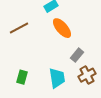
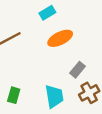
orange ellipse: (62, 28) -> (60, 38), turned -75

